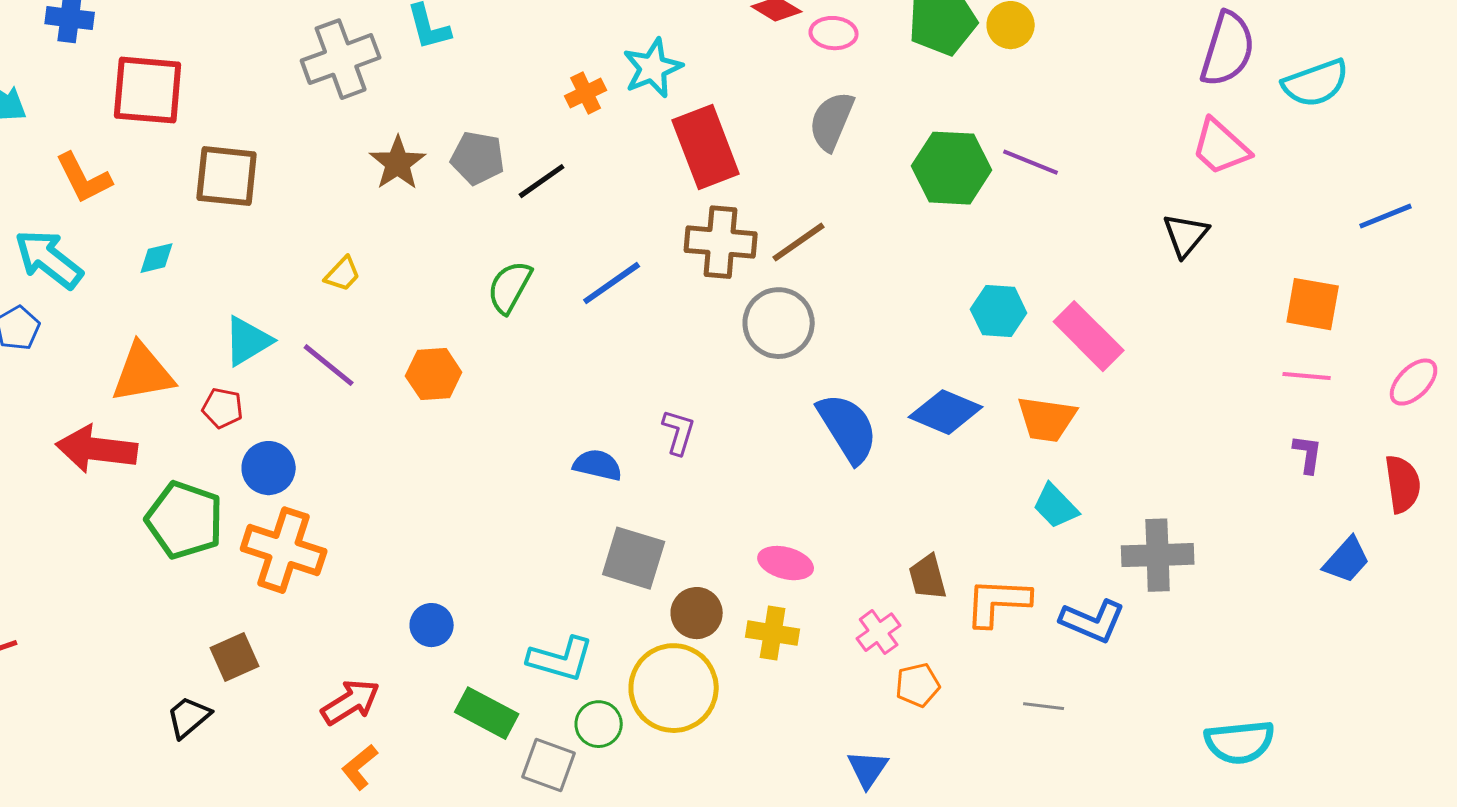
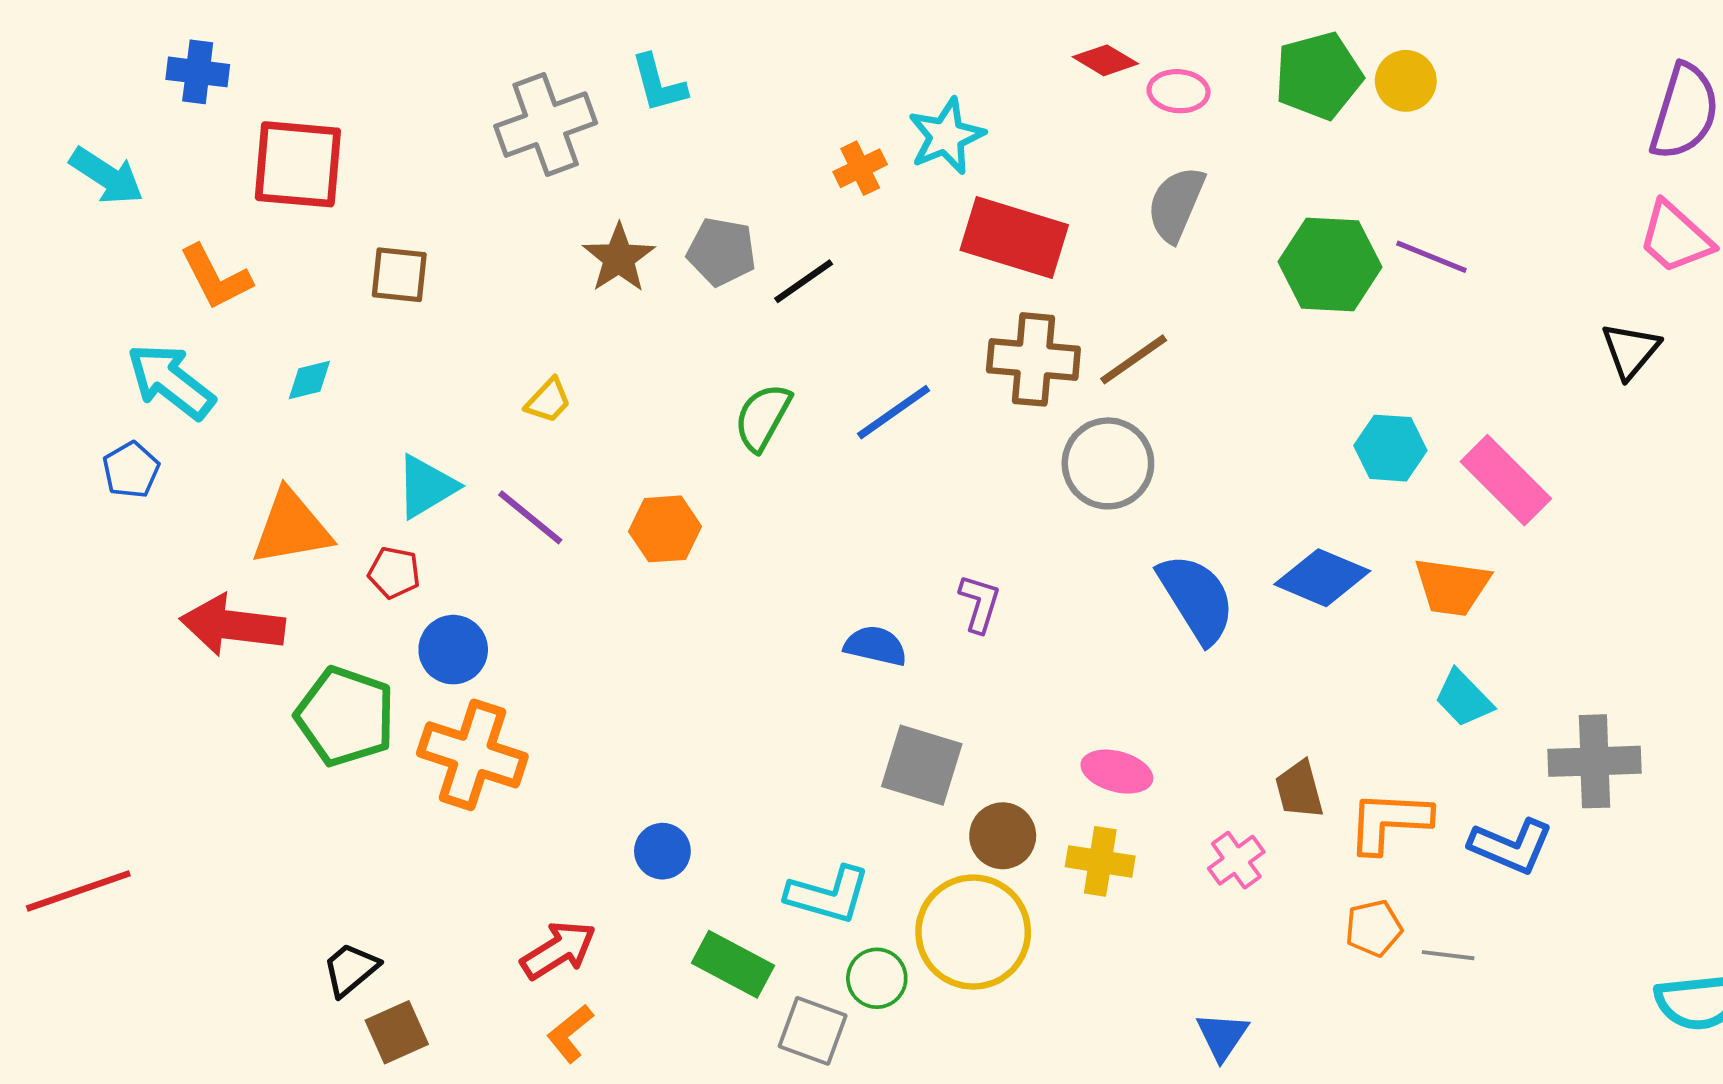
red rectangle: (706, 147) -> (1014, 238), turned -52
brown square: (227, 176) -> (399, 275), size x0.7
brown square: (235, 657) -> (397, 1032), moved
orange pentagon: (918, 685) -> (1374, 928), moved

